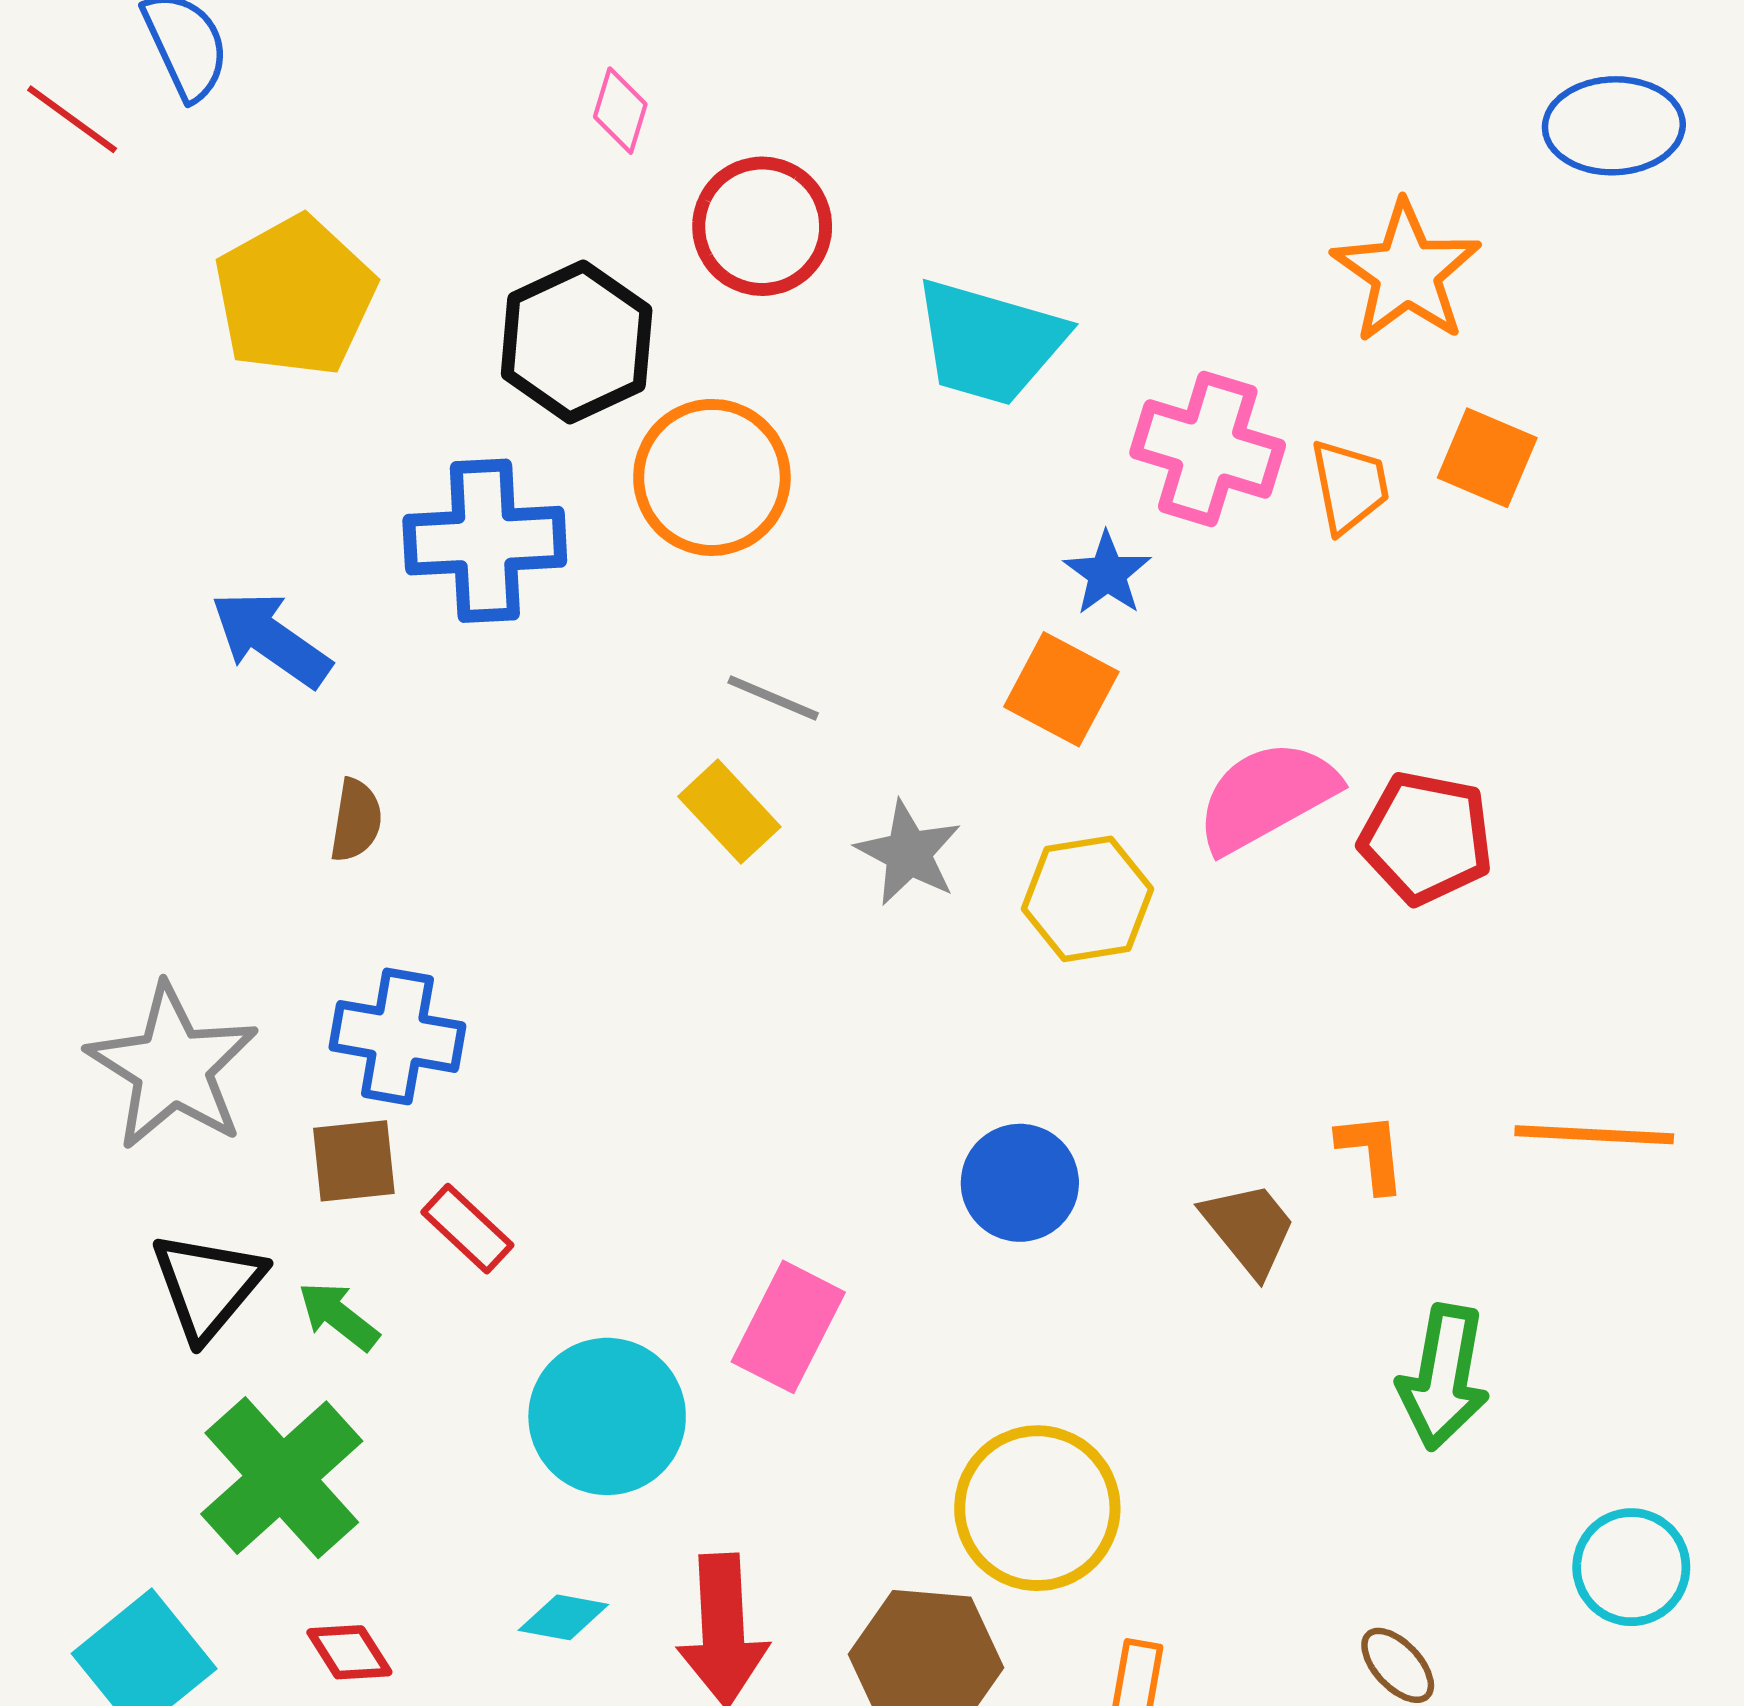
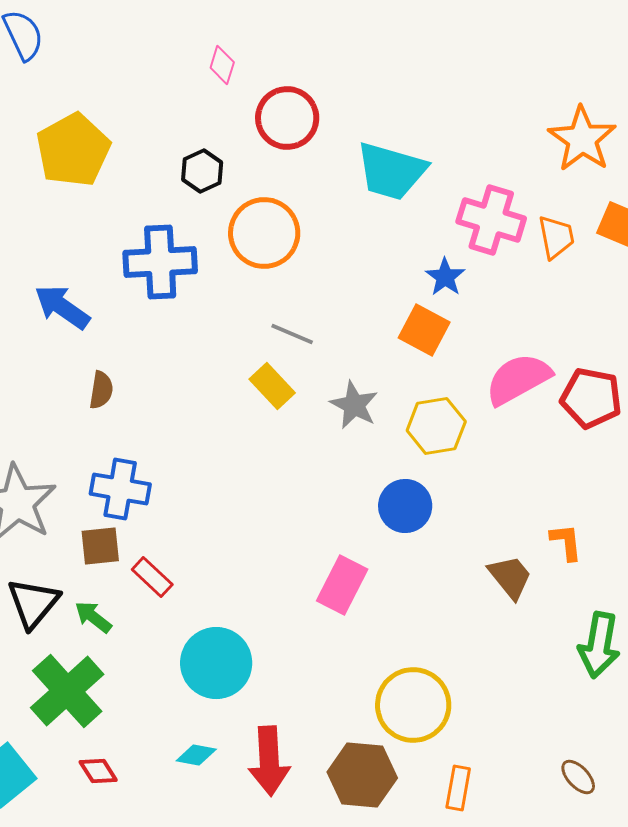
black hexagon: (577, 342) -> (202, 171), size x0.6
blue circle: (1020, 1183) -> (405, 506), moved
pink rectangle: (788, 1327) -> (342, 585), moved

